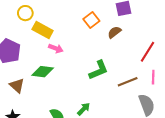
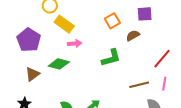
pink arrow: (56, 48) -> (75, 44), turned -32
green L-shape: (98, 70) -> (111, 58), moved
brown triangle: (17, 86) -> (32, 74), turned 35

